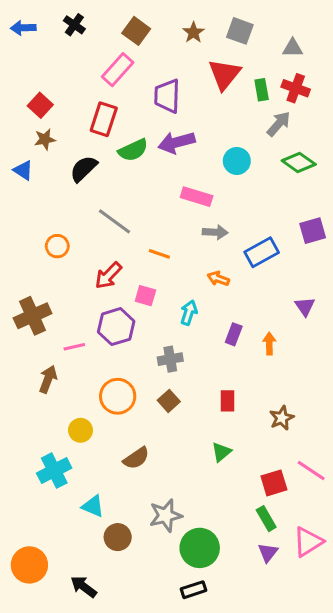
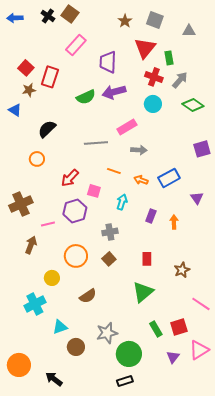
brown square: (136, 31) -> (70, 14), moved
red cross: (296, 88) -> (154, 77), moved
red rectangle: (104, 119) -> (50, 77), moved
black semicircle: (84, 169) -> (47, 129), moved
pink rectangle: (197, 197) -> (127, 127), turned -48
gray line: (115, 221) -> (96, 143), moved, turned -40
blue rectangle: (262, 252) -> (169, 178), moved
orange line: (159, 254) -> (114, 171), moved
green triangle: (221, 452) -> (143, 292), size x1.6
red square: (274, 483) -> (179, 327), moved
cyan triangle: (93, 506) -> (60, 327), turned -42
green rectangle: (266, 519) -> (156, 329), moved

